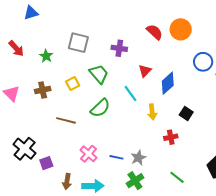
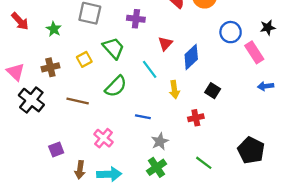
black cross: (25, 149) -> (31, 100), moved
blue line: (116, 157) -> (143, 117), moved

